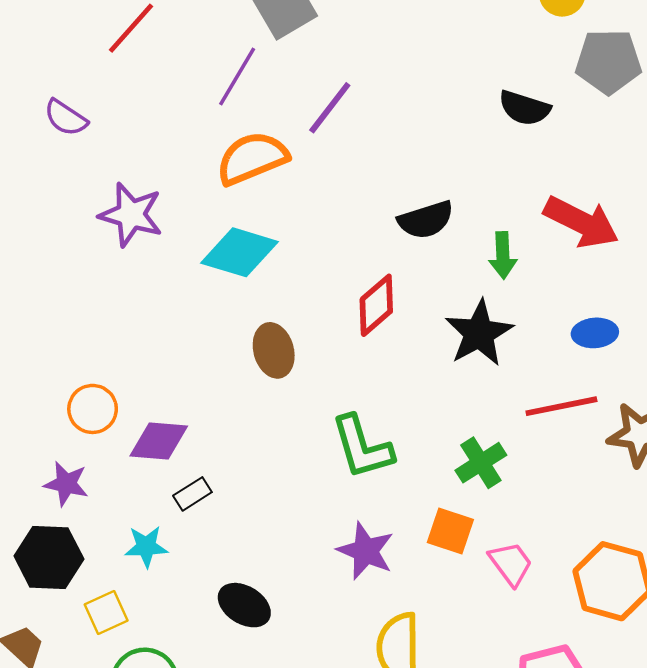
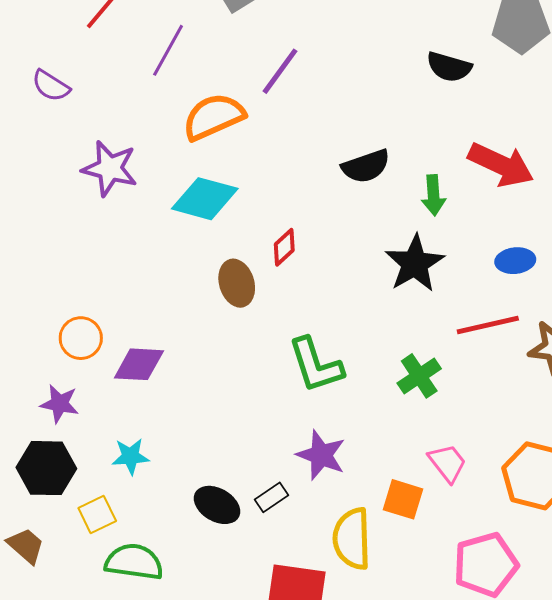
purple line: (237, 76) -> (168, 50), moved
red diamond: (376, 305) -> (284, 247), moved, size x0.7
black rectangle: (192, 494) -> (271, 497), moved
orange square: (450, 531) -> (403, 499), moved

